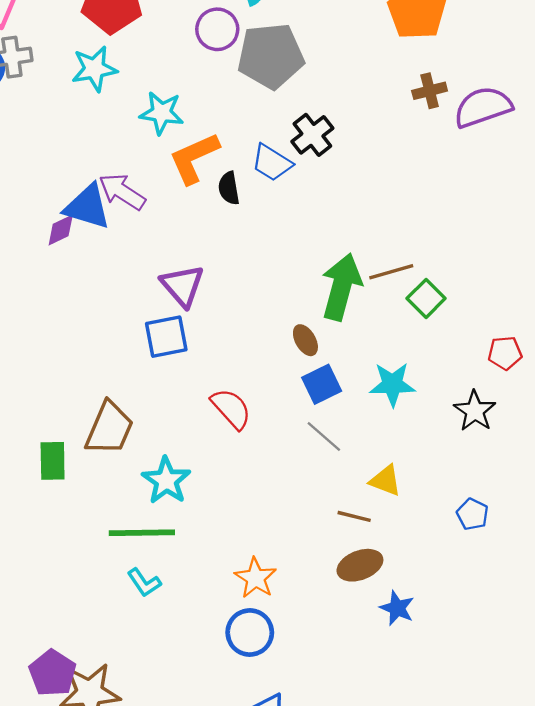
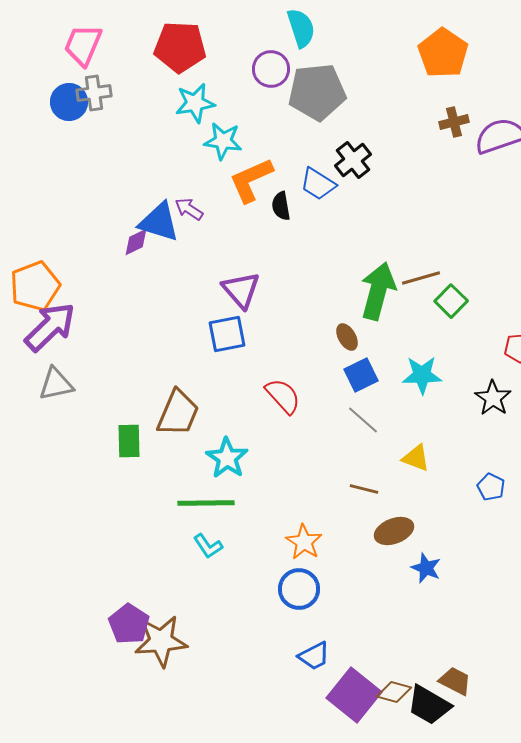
cyan star: (94, 69) -> (195, 103), moved
purple arrow: (122, 192) -> (189, 209), size x0.7
brown line: (354, 516) -> (364, 489), moved

